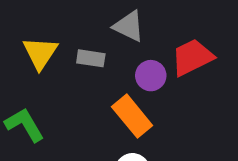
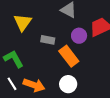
gray rectangle: (91, 58) -> (48, 40), moved

